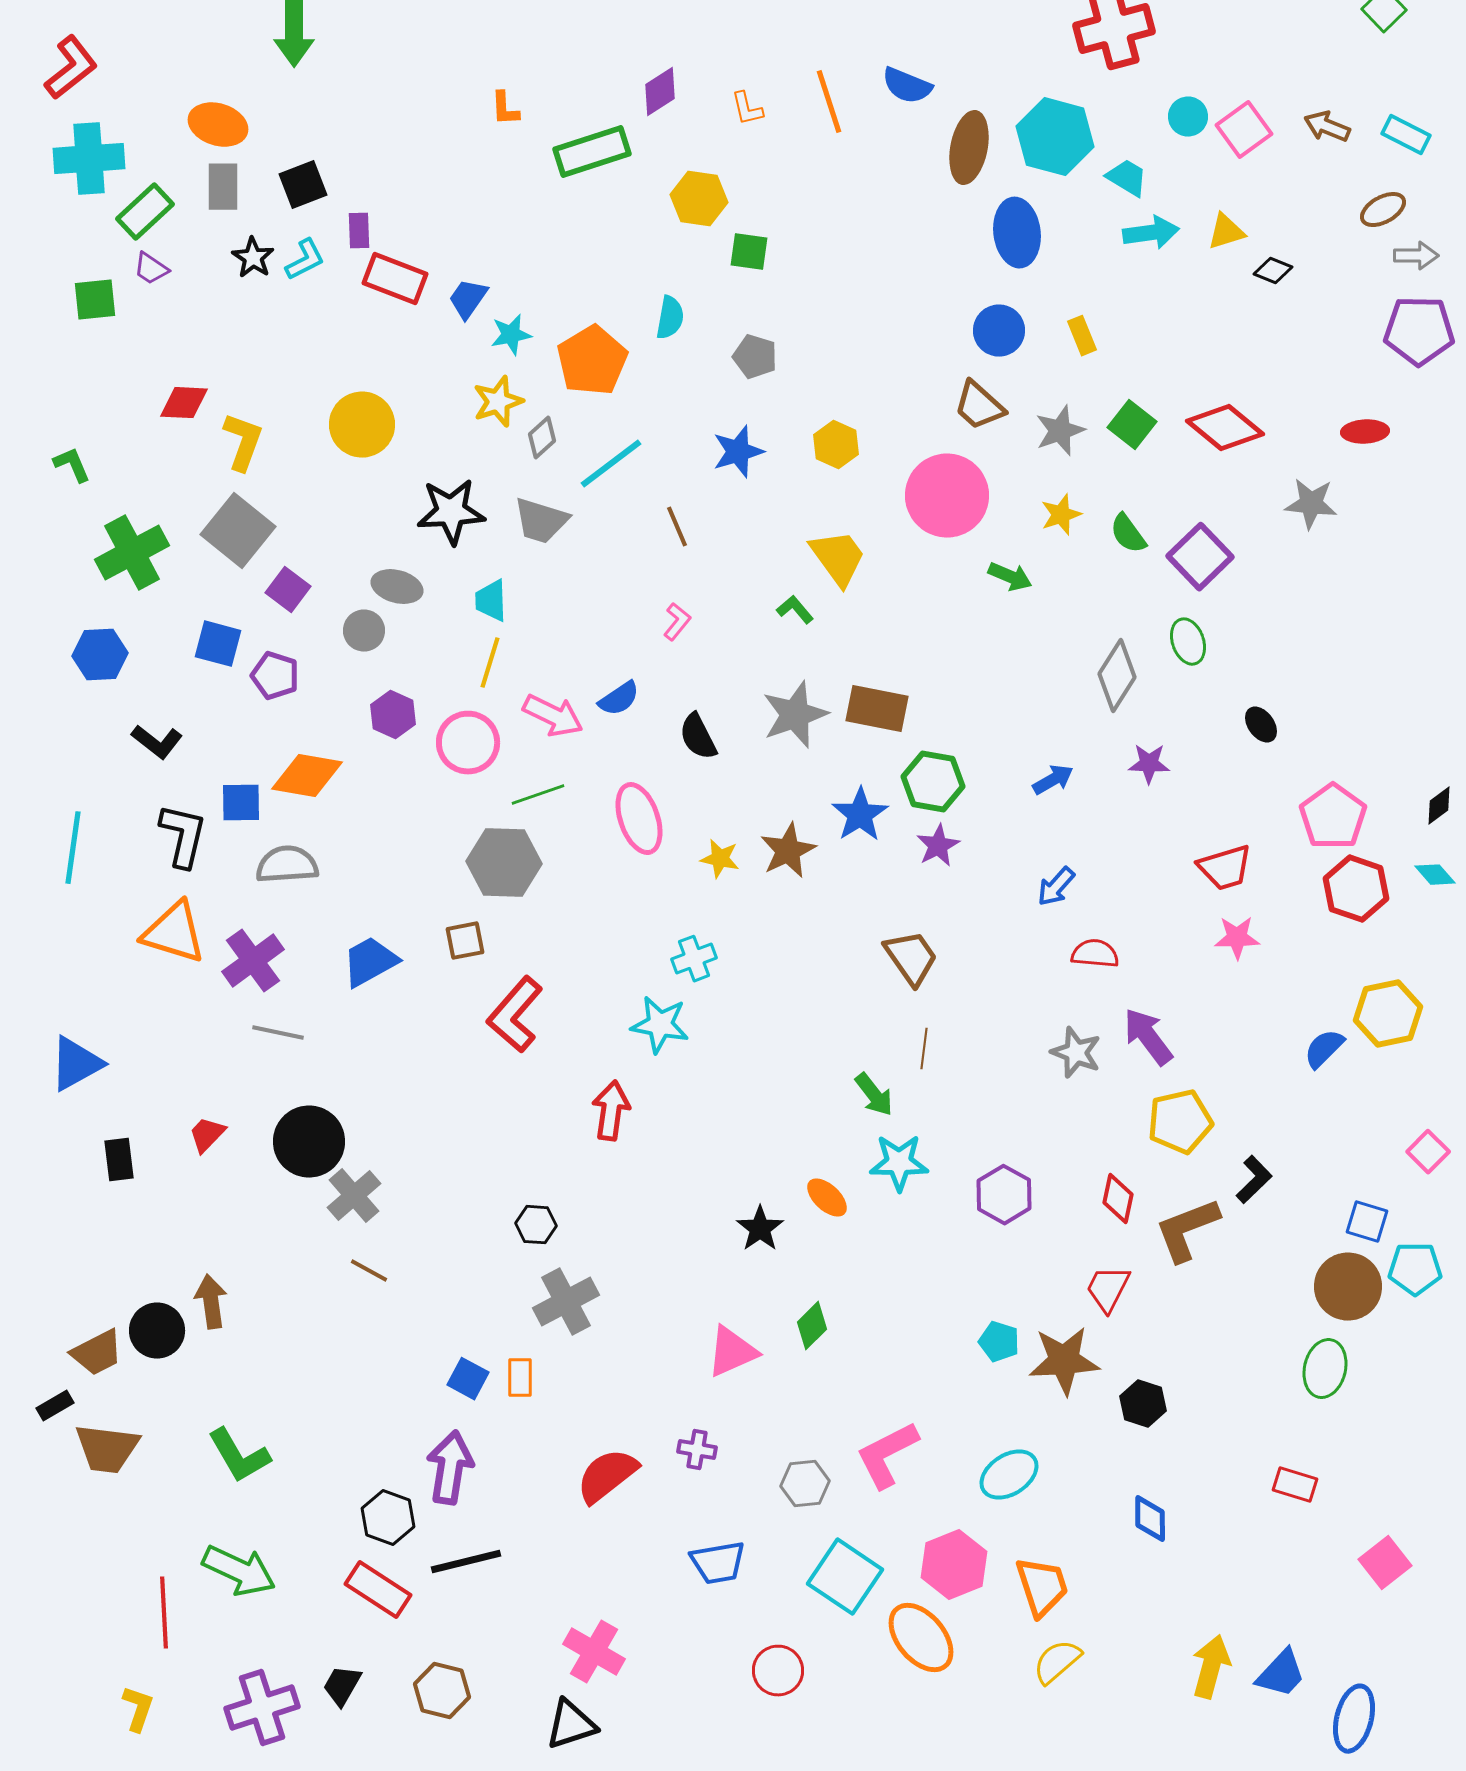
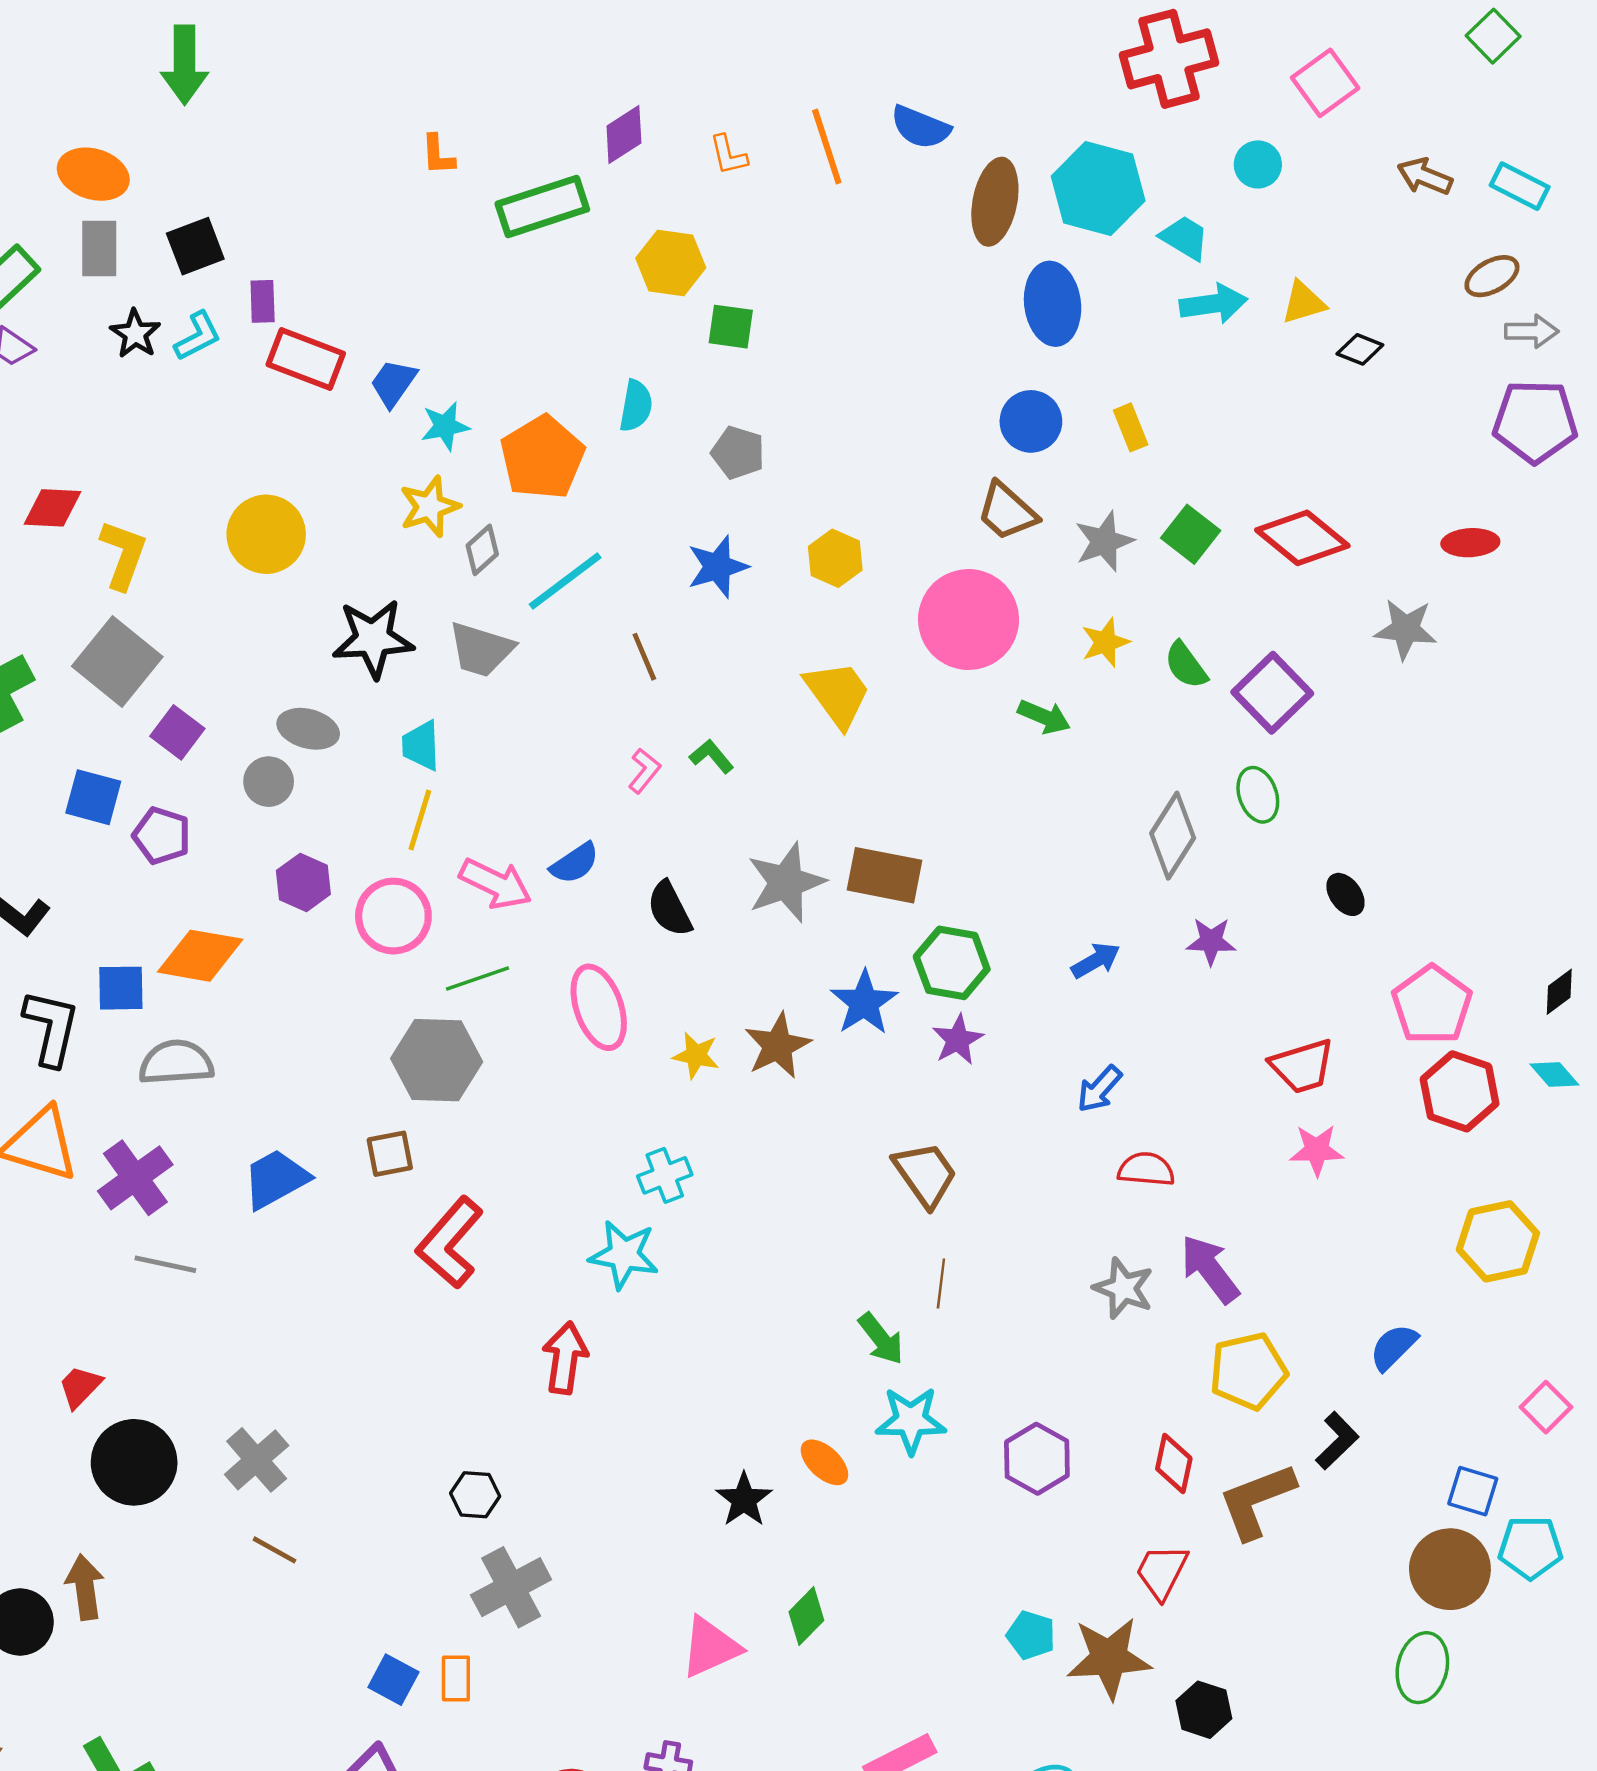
pink square: (1244, 130) -> (1325, 83), moved
green L-shape: (795, 610) -> (712, 756), moved
blue semicircle: (1324, 1049) -> (1394, 1347), moved
black circle: (309, 1142) -> (134, 1462), moved

